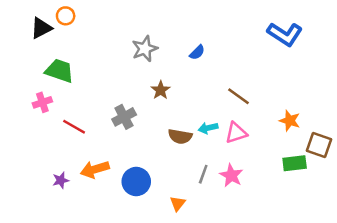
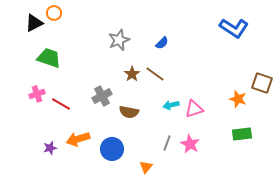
brown line: (239, 96) -> (155, 74), moved
pink cross: (42, 102) -> (37, 94), moved
brown semicircle: (180, 136) -> (129, 112), moved
brown square: (319, 145) -> (262, 83), moved

